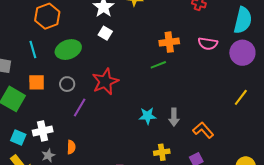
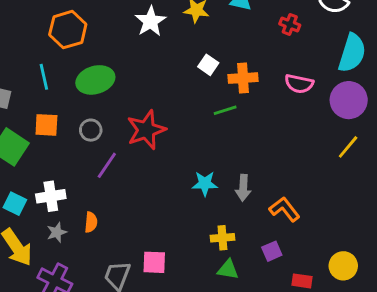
white square: (105, 33) -> (208, 65), moved
yellow line: (241, 97) -> (348, 147), moved

